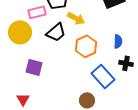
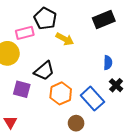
black trapezoid: (56, 32) -> (44, 71), moved
orange hexagon: (86, 46) -> (61, 93), moved
black cross: (126, 63) -> (116, 85), turned 32

